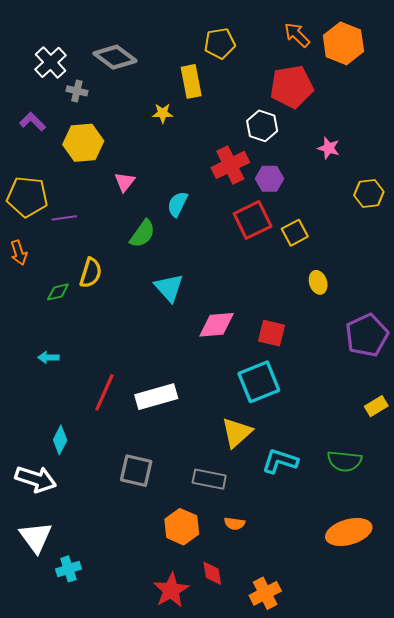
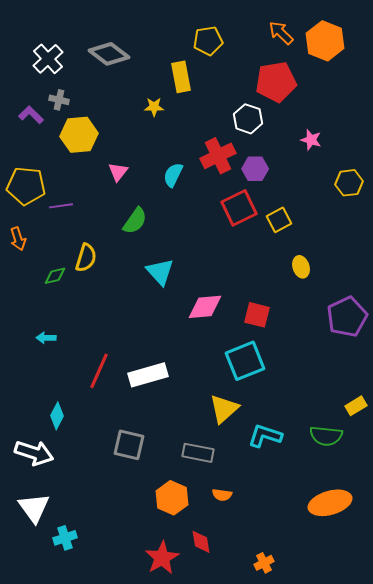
gray cross: (77, 91) -> (59, 100), moved
cyan semicircle: (177, 204) -> (173, 175), moved
yellow rectangle: (376, 406) -> (356, 406), moved
orange cross: (265, 593) -> (264, 563), moved, size x0.7

